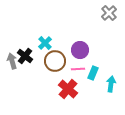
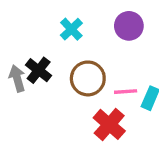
cyan cross: (45, 43) -> (71, 29), moved
purple circle: (80, 50) -> (129, 26), moved

